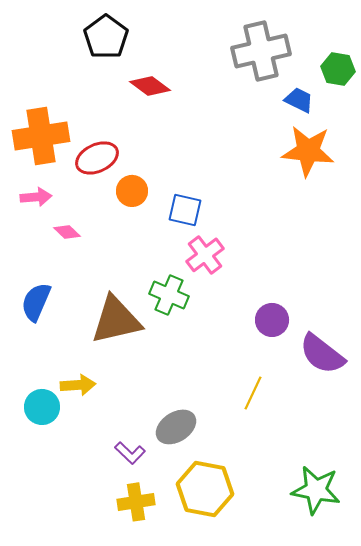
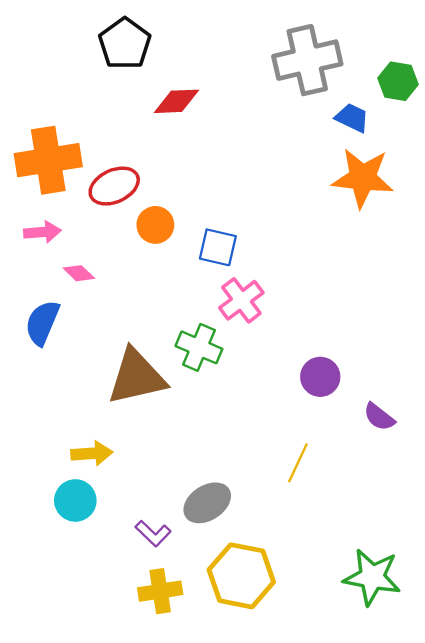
red diamond: (150, 86) -> (177, 101), turned -39
blue semicircle: (36, 302) -> (42, 323), moved
purple semicircle: (322, 354) -> (379, 417), size x0.6
cyan circle: (42, 407) -> (75, 500), moved

